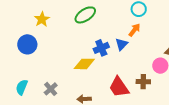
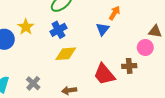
yellow star: (42, 19) -> (26, 27), moved
blue cross: (101, 48) -> (58, 30), moved

